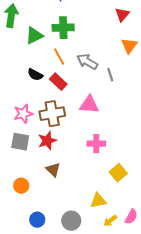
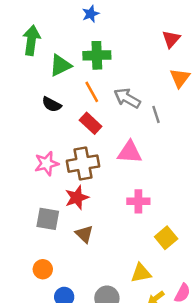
black semicircle: (35, 75) -> (52, 104), moved
gray square: (20, 142) -> (48, 219), moved
orange circle: (21, 186) -> (43, 269), moved

